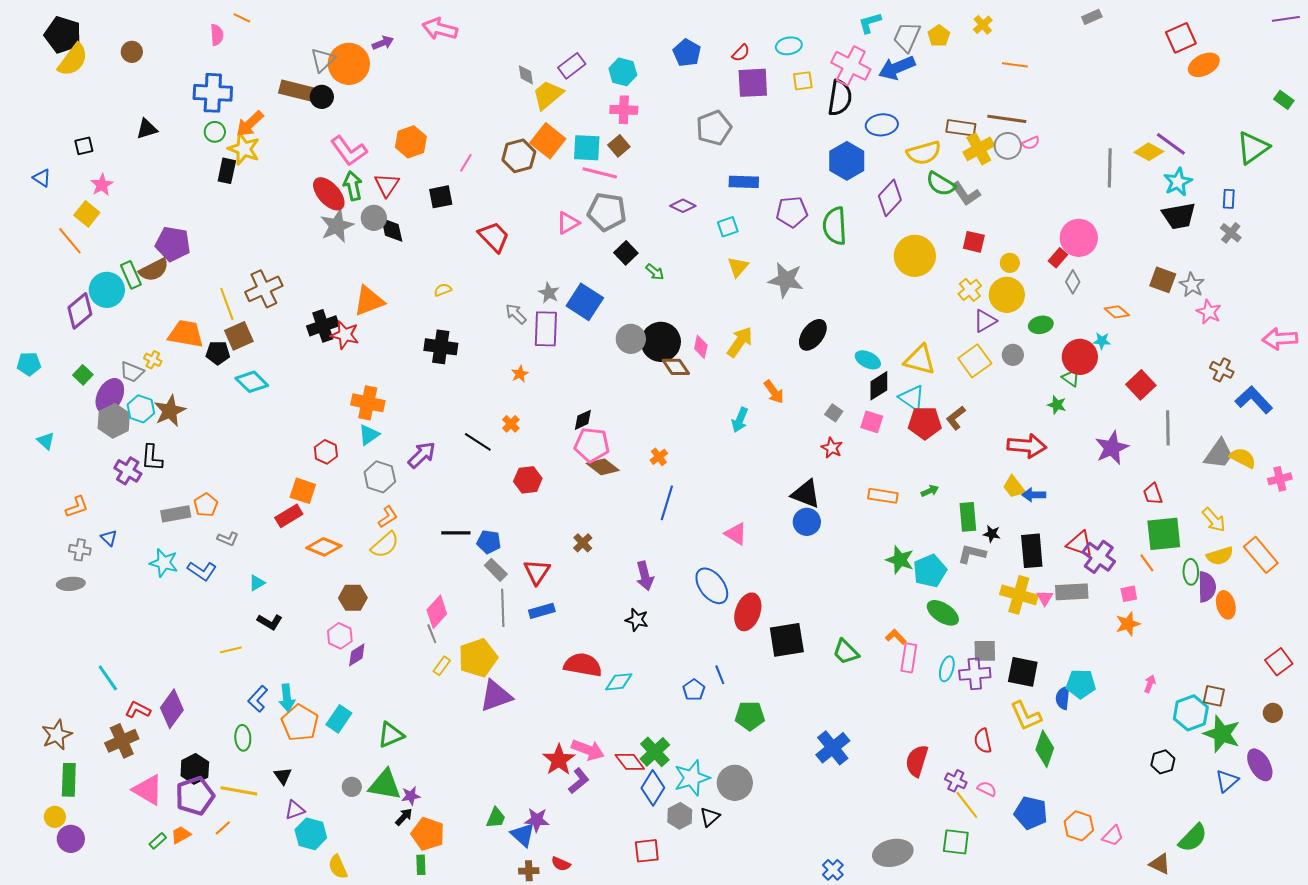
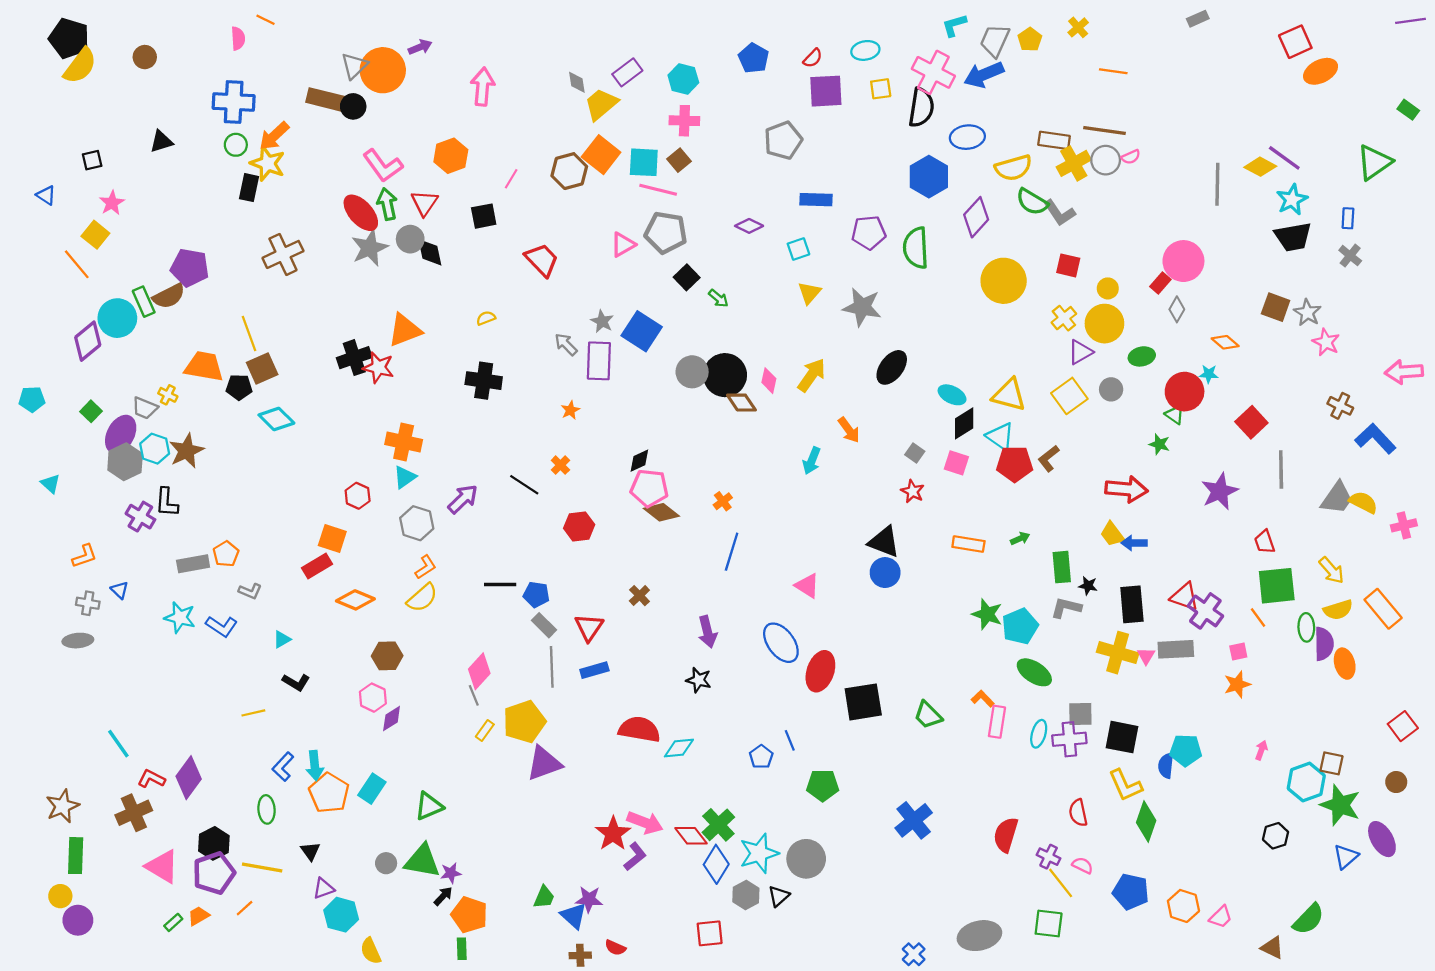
pink arrow: (440, 29) -> (483, 87), moved, turned 80
brown cross: (264, 289) -> (283, 254), moved

